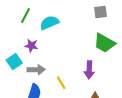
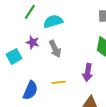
gray arrow: (36, 70) -> (55, 49), moved, turned 60
yellow line: (61, 83) -> (58, 82), turned -72

